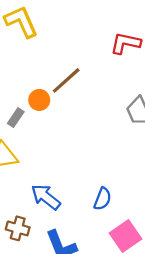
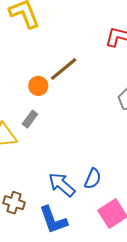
gray rectangle: (16, 118) -> (30, 119), moved
blue arrow: (46, 197) -> (62, 185), moved

